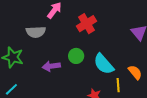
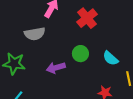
cyan semicircle: (104, 64) -> (111, 58), size x0.7

